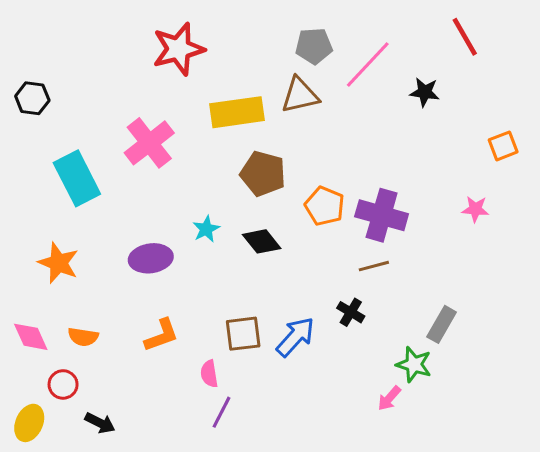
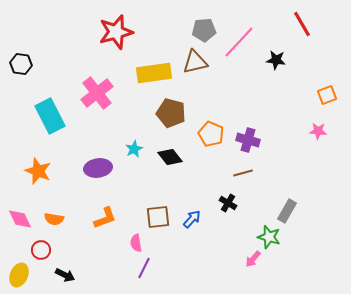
pink star: (475, 209) -> (318, 131), moved
purple cross: (382, 215) -> (248, 140), size x0.7
blue arrow: (295, 337) -> (192, 219), size x0.7

